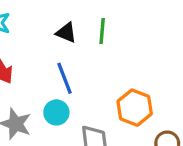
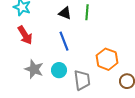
cyan circle: (56, 112) -> (59, 70), moved

